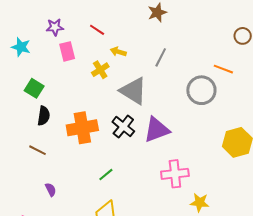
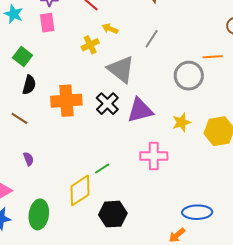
pink rectangle: (67, 51) -> (47, 23), moved
orange line: (223, 69) -> (213, 57), turned -30
green line: (106, 175) -> (102, 168), moved
yellow star: (200, 203) -> (181, 122), moved, turned -30

